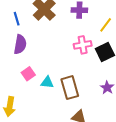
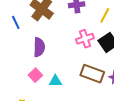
purple semicircle: (20, 44) -> (39, 47), moved
brown rectangle: (70, 88) -> (92, 74), moved, turned -45

